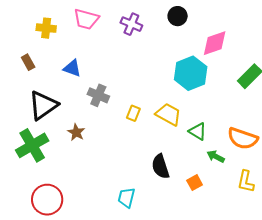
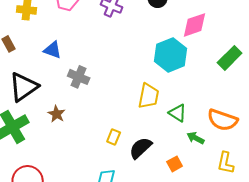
yellow rectangle: (133, 113) -> (114, 137), moved
yellow trapezoid: (168, 114) -> (149, 96), turned 72
black semicircle: (160, 166) -> (141, 148), turned 65

